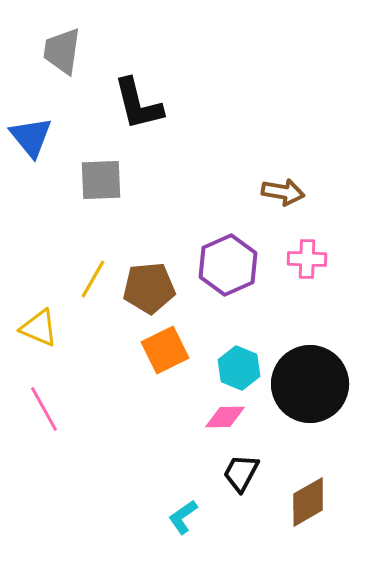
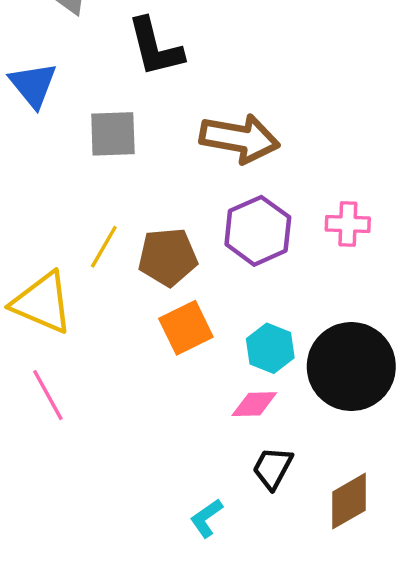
brown arrow: (283, 192) -> (240, 138), moved, size x1.6
yellow triangle: (39, 328) -> (42, 303), size x1.5

